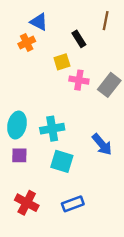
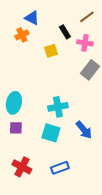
brown line: (106, 21) -> (87, 17), turned 42
pink cross: (79, 80) -> (85, 43), moved
cyan cross: (52, 129) -> (58, 107), moved
blue arrow: (102, 144) -> (84, 130), moved

